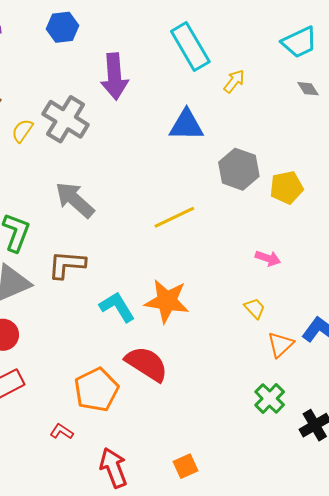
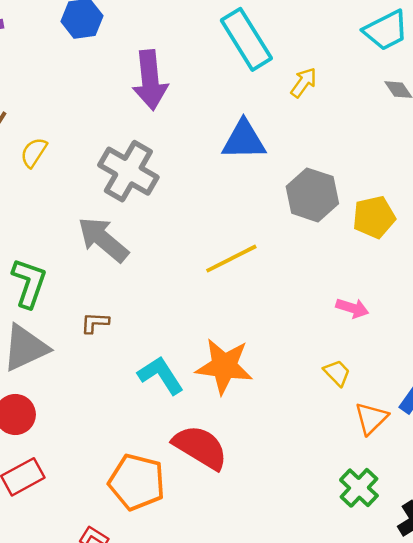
gray cross: (66, 119) -> (128, 171), moved
brown L-shape: (67, 265) -> (95, 323), size x0.6
orange pentagon: (96, 390) -> (137, 482), turned -30

